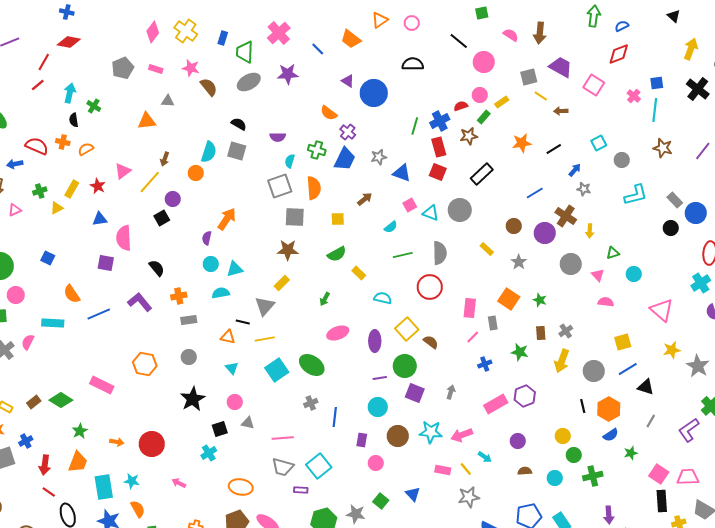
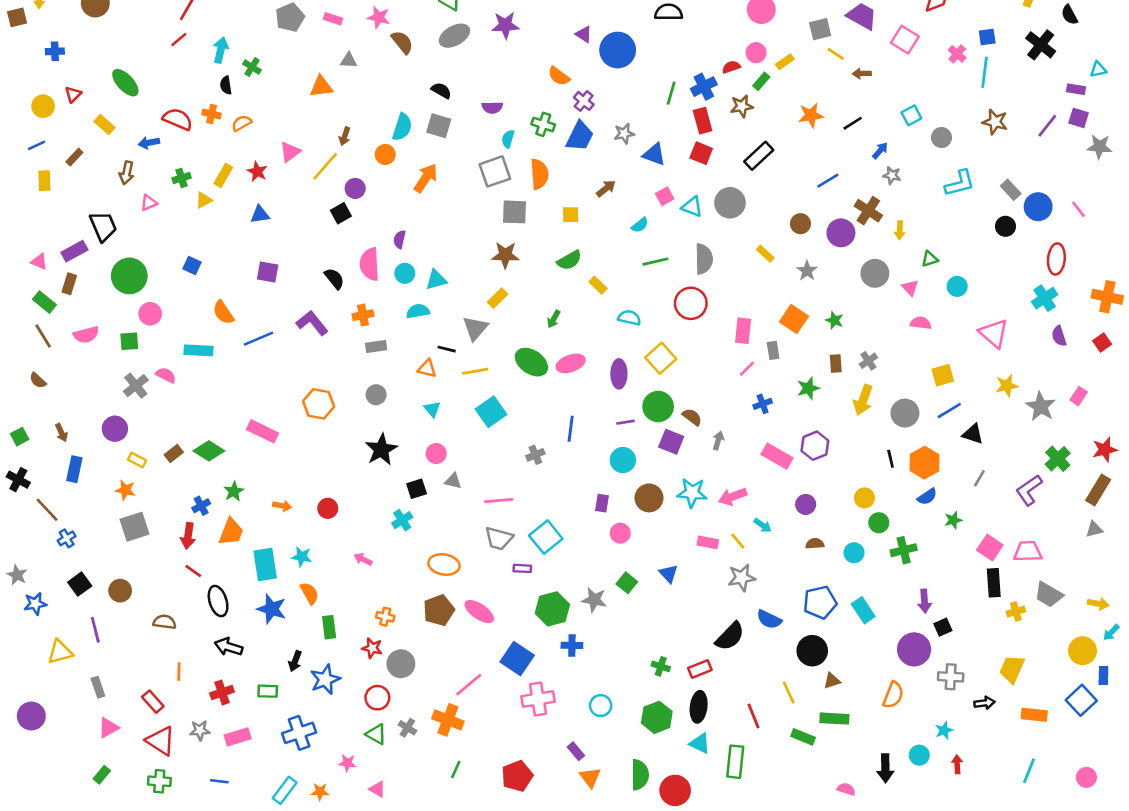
orange arrow: (227, 219) -> (426, 178), moved
pink semicircle: (124, 238) -> (370, 264), moved
pink semicircle: (28, 342) -> (166, 375), turned 91
brown semicircle: (431, 342) -> (692, 417), moved
green star: (520, 352) -> (808, 388), turned -30
green ellipse: (312, 365) -> (531, 362), moved
pink rectangle: (496, 404) -> (777, 456), turned 60
blue line: (335, 417) -> (571, 429), moved
blue cross: (26, 441) -> (201, 506), moved
red circle: (152, 444) -> (328, 508), size x0.6

